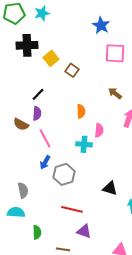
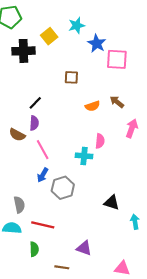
cyan star: (42, 13) -> (77, 25), moved
blue star: (101, 25) -> (97, 43), moved
yellow square: (51, 58) -> (49, 36), moved
brown square: (72, 70) -> (71, 77), turned -32
orange semicircle: (81, 111) -> (93, 106), moved, turned 72
red line: (72, 209) -> (43, 225), moved

